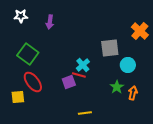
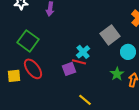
gray square: (110, 48) -> (110, 35), turned -30
yellow square: (18, 97) -> (14, 76), moved
yellow line: (85, 113) -> (85, 100), turned 48

